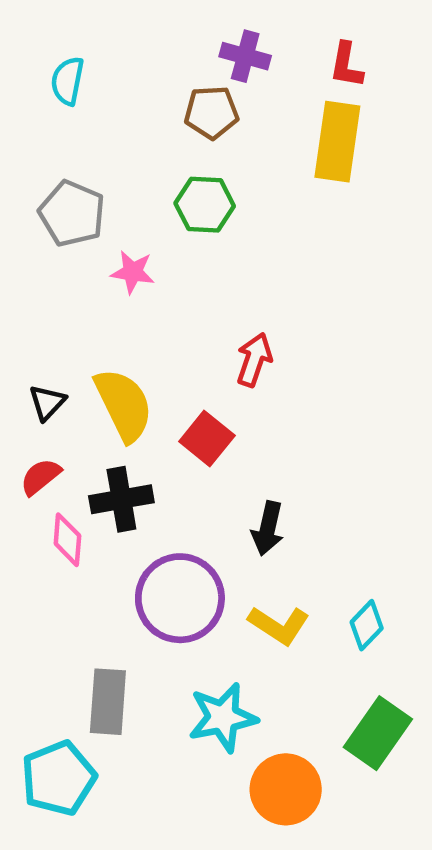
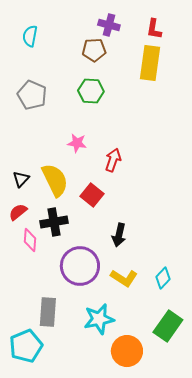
pink star: (133, 272) -> (77, 143), moved

